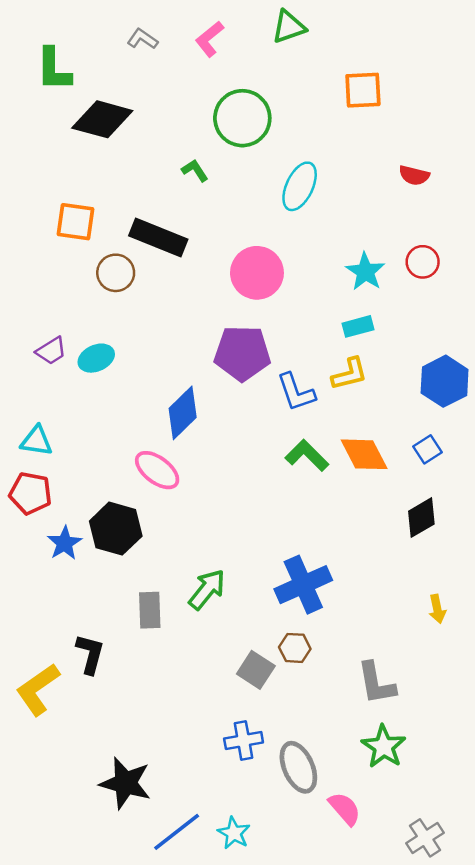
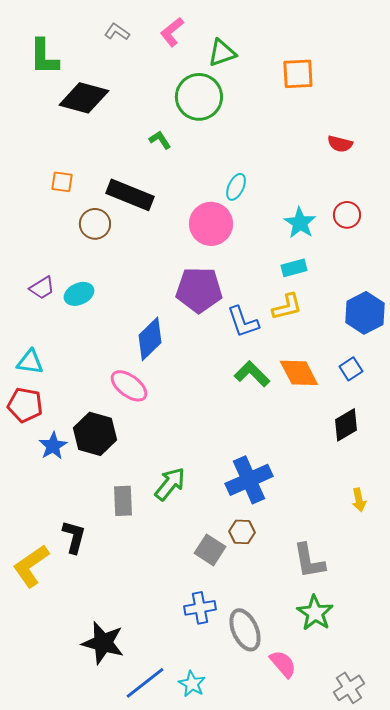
green triangle: (289, 27) -> (222, 53), moved
cyan ellipse: (300, 186) -> (236, 187), moved, size x0.7
orange square: (76, 222) -> (62, 182), size x0.7

